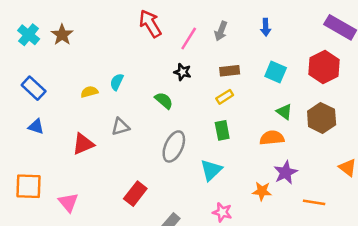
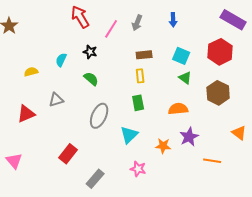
black star: (182, 72) -> (90, 52), moved
cyan semicircle: (117, 82) -> (61, 60), moved
yellow rectangle: (225, 97) -> (140, 76), turned -64
green triangle: (284, 112) -> (185, 78), moved
orange star: (262, 191) -> (163, 146), moved

